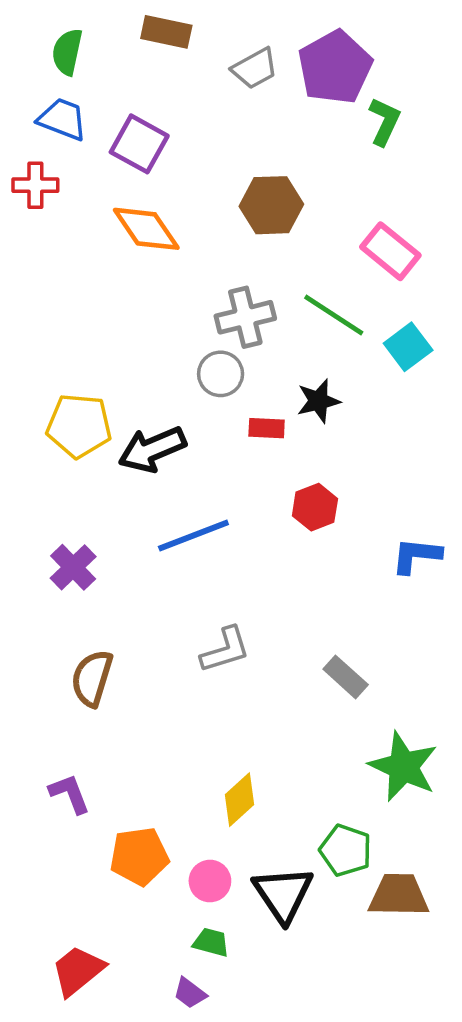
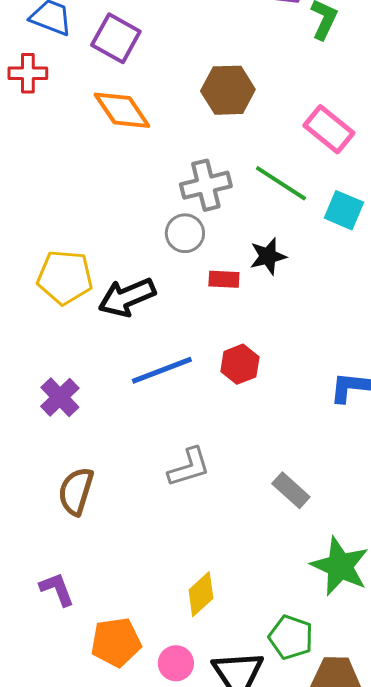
cyan square: (408, 347) -> (344, 210), turned -30
red hexagon: (315, 507) -> (240, 364), moved

